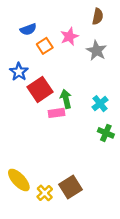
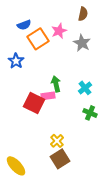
orange square: (45, 46) -> (38, 39), size x1.5
red square: (40, 89) -> (34, 103), moved, turned -30
yellow ellipse: (19, 180) -> (16, 166), moved
yellow cross: (45, 193) -> (57, 141), moved

